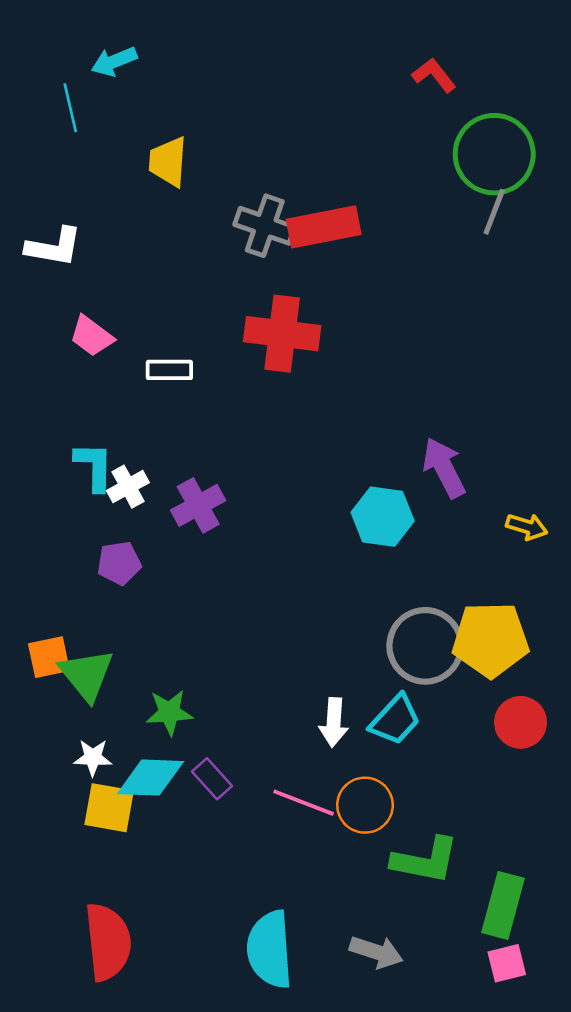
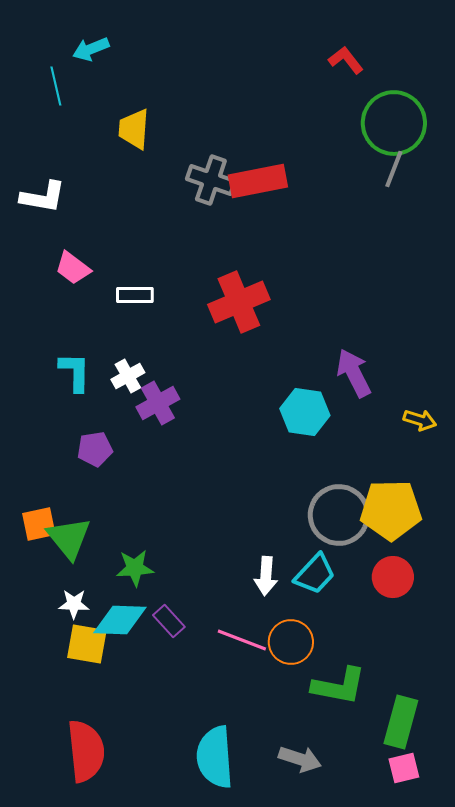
red cross: (282, 334) -> (239, 302), moved, turned -30
white cross: (128, 487) -> (128, 376), moved
red circle: (521, 722) -> (393, 577), moved

